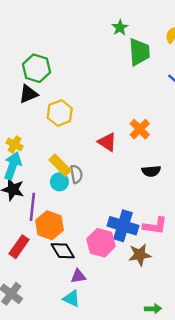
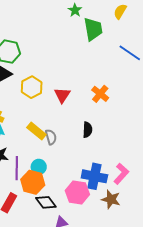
red triangle: (107, 142) -> (62, 95), moved, turned 36
black semicircle: (151, 171) -> (87, 130), moved, turned -77
cyan circle: (59, 182) -> (39, 167), moved
pink L-shape: (155, 226) -> (121, 174), turned -50
brown star: (140, 255) -> (111, 199), turned 30

